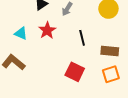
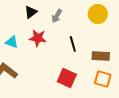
red star: (47, 30) -> (38, 38), turned -30
orange square: (111, 74) -> (103, 79), turned 36

